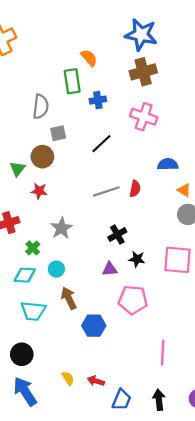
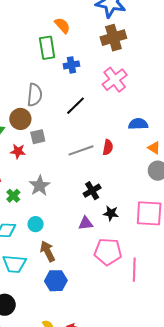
gray semicircle: (41, 107) -> (35, 95), moved
pink cross: (144, 117) -> (115, 80), turned 35
gray square: (58, 133) -> (38, 137), moved
green cross: (33, 248) -> (13, 196), moved
blue hexagon: (94, 326) -> (56, 281), moved
pink line: (163, 353) -> (134, 270), moved

